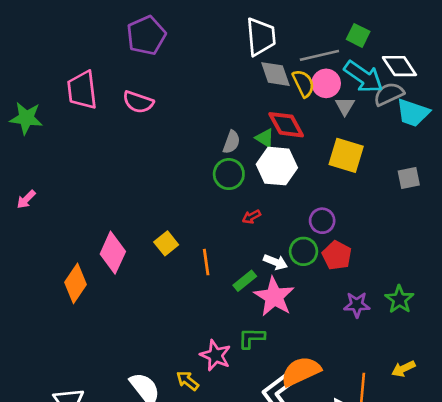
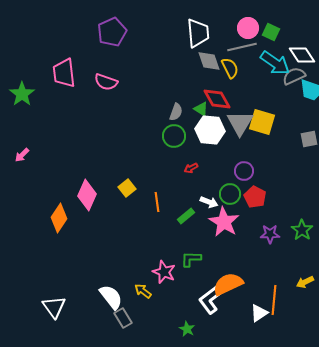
pink circle: (326, 83) -> (248, 28), moved
gray triangle: (345, 106) -> (240, 123), moved, size x1.8
green star: (26, 118) -> (22, 94), turned 30
pink star: (274, 297) -> (224, 222), moved

